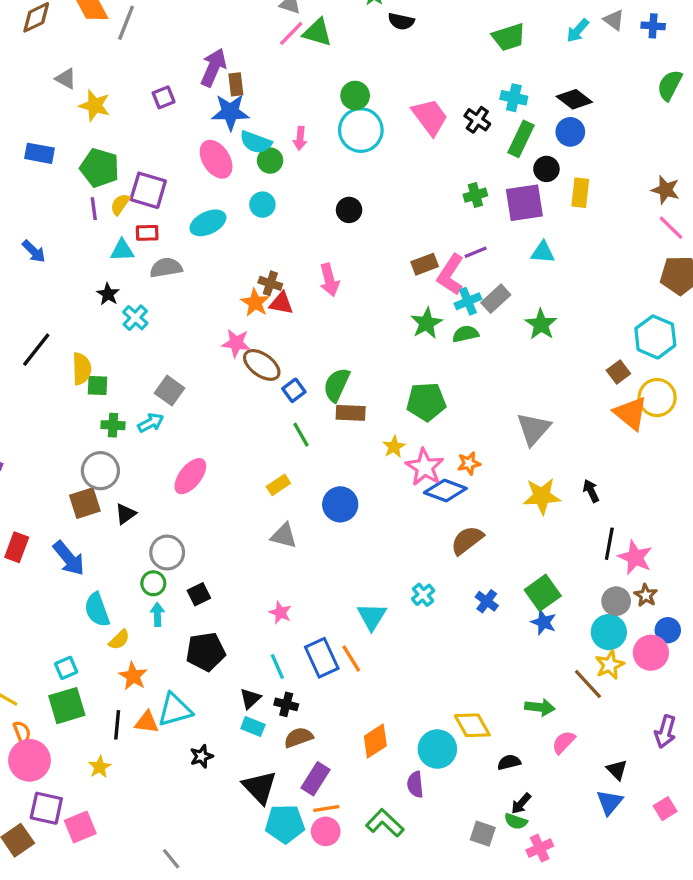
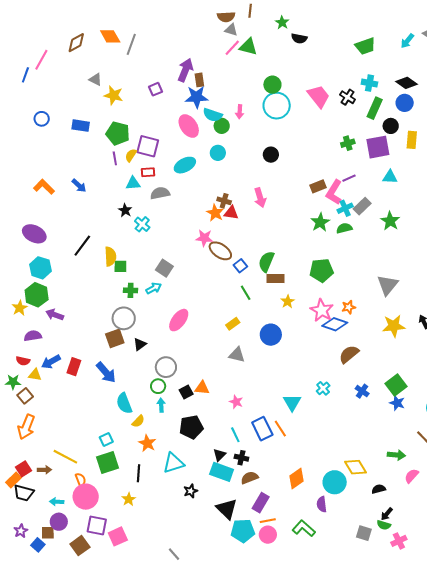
yellow star: (394, 447) -> (288, 302), moved
orange triangle: (147, 722) -> (202, 388), moved
cyan rectangle: (253, 726) -> (222, 472), size x1.6

